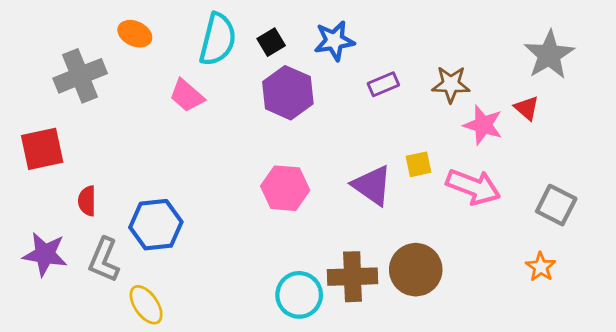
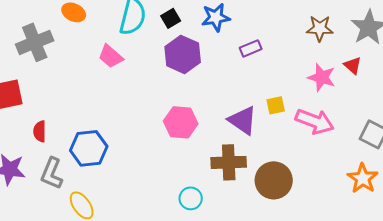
brown star: (451, 84) -> (320, 28), moved
orange star: (541, 267) -> (363, 178), size x1.4
brown cross: (353, 277) -> (229, 162), moved
cyan circle: (299, 295) -> (191, 198), size x0.7

